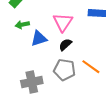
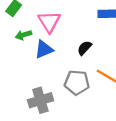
pink triangle: (63, 22) -> (49, 22), moved
black semicircle: (65, 45) -> (85, 48), moved

